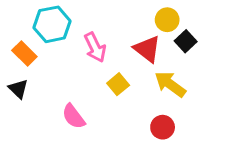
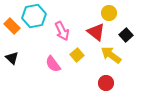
black square: (186, 41) -> (126, 35), moved
orange rectangle: (24, 54) -> (12, 26), moved
pink semicircle: (74, 116) -> (53, 64), moved

